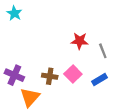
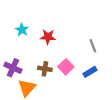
cyan star: (14, 13) -> (22, 30), moved
red star: (80, 41) -> (48, 37), moved

